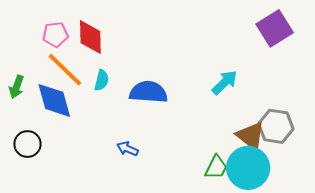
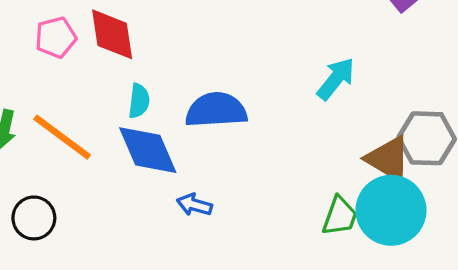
orange line: (65, 70) -> (62, 137), moved
blue diamond: (54, 100) -> (148, 150), moved

